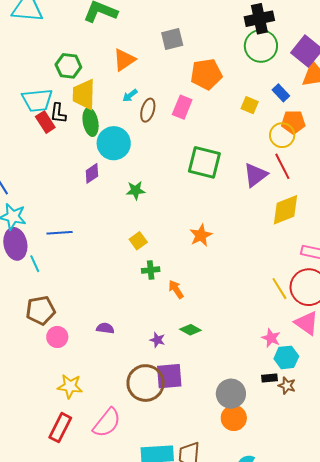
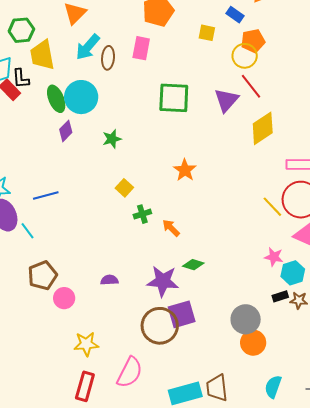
cyan arrow: (130, 95) -> (88, 47), size x1.8
green ellipse: (91, 122) -> (56, 99), moved
purple star: (157, 340) -> (163, 281), size x2.0

